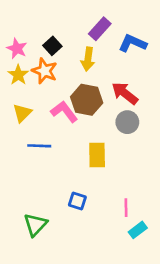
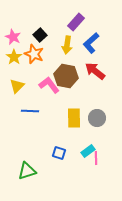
blue L-shape: (133, 43) -> (91, 43), moved, turned -65
gray circle: (127, 122) -> (97, 118), moved
green triangle: (35, 225) -> (27, 171), turned 30
cyan rectangle: (138, 230) -> (88, 151), moved

